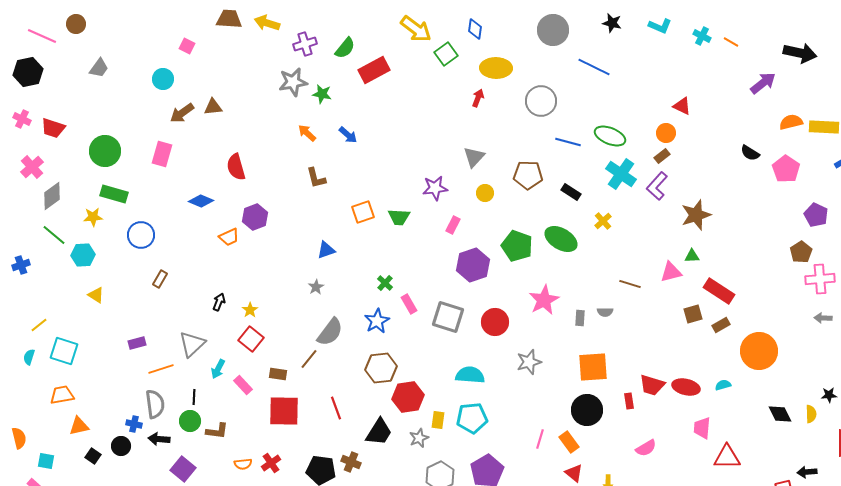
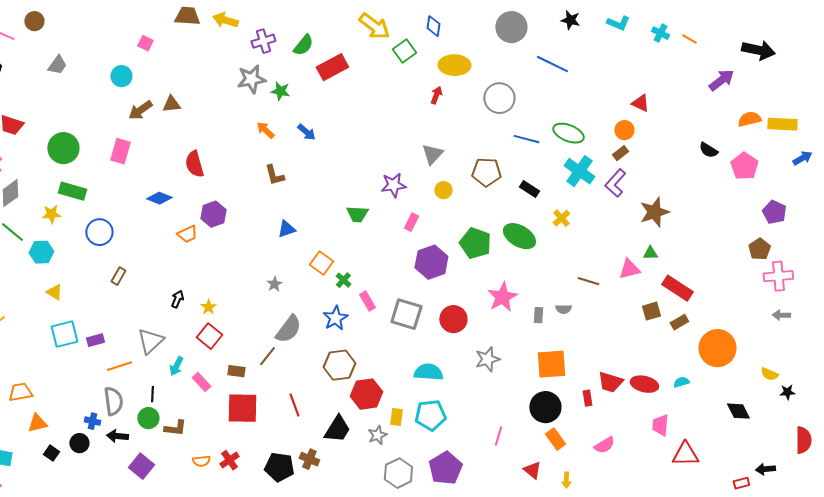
orange square: (363, 212) -> (321, 263), moved, turned -35
blue triangle: (326, 250) -> (286, 229), moved
cyan square: (64, 351) -> (64, 334), moved, turned -32
yellow semicircle: (811, 414) -> (769, 374), moved, turned 114
orange rectangle: (569, 442) -> (555, 439), moved

